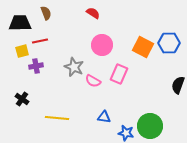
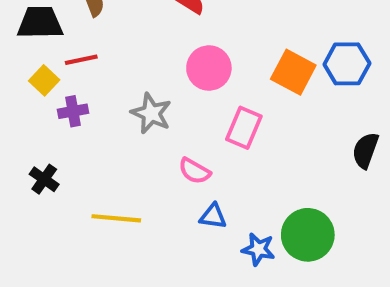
yellow square: (22, 51) -> (44, 80), turned -32
pink semicircle: (93, 81) -> (195, 171), moved

